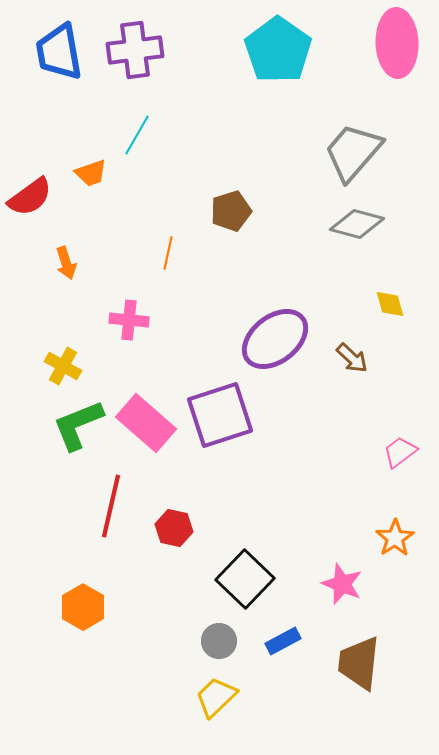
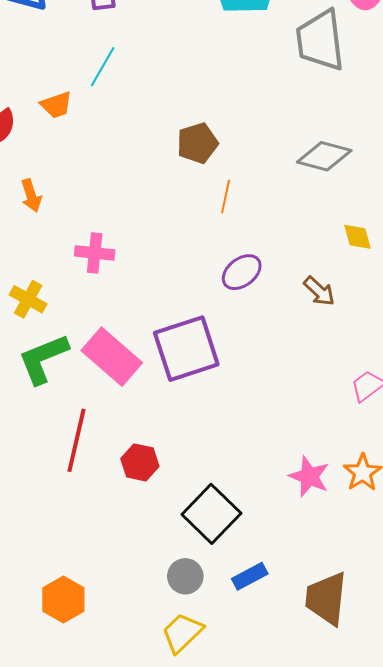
gray trapezoid: (353, 152) -> (320, 40), moved, turned -48
orange line: (168, 253) -> (226, 197), moved
purple ellipse: (275, 339) -> (242, 272), size x0.6
pink star: (342, 584) -> (309, 477), moved
orange hexagon: (83, 607) -> (63, 599), moved

